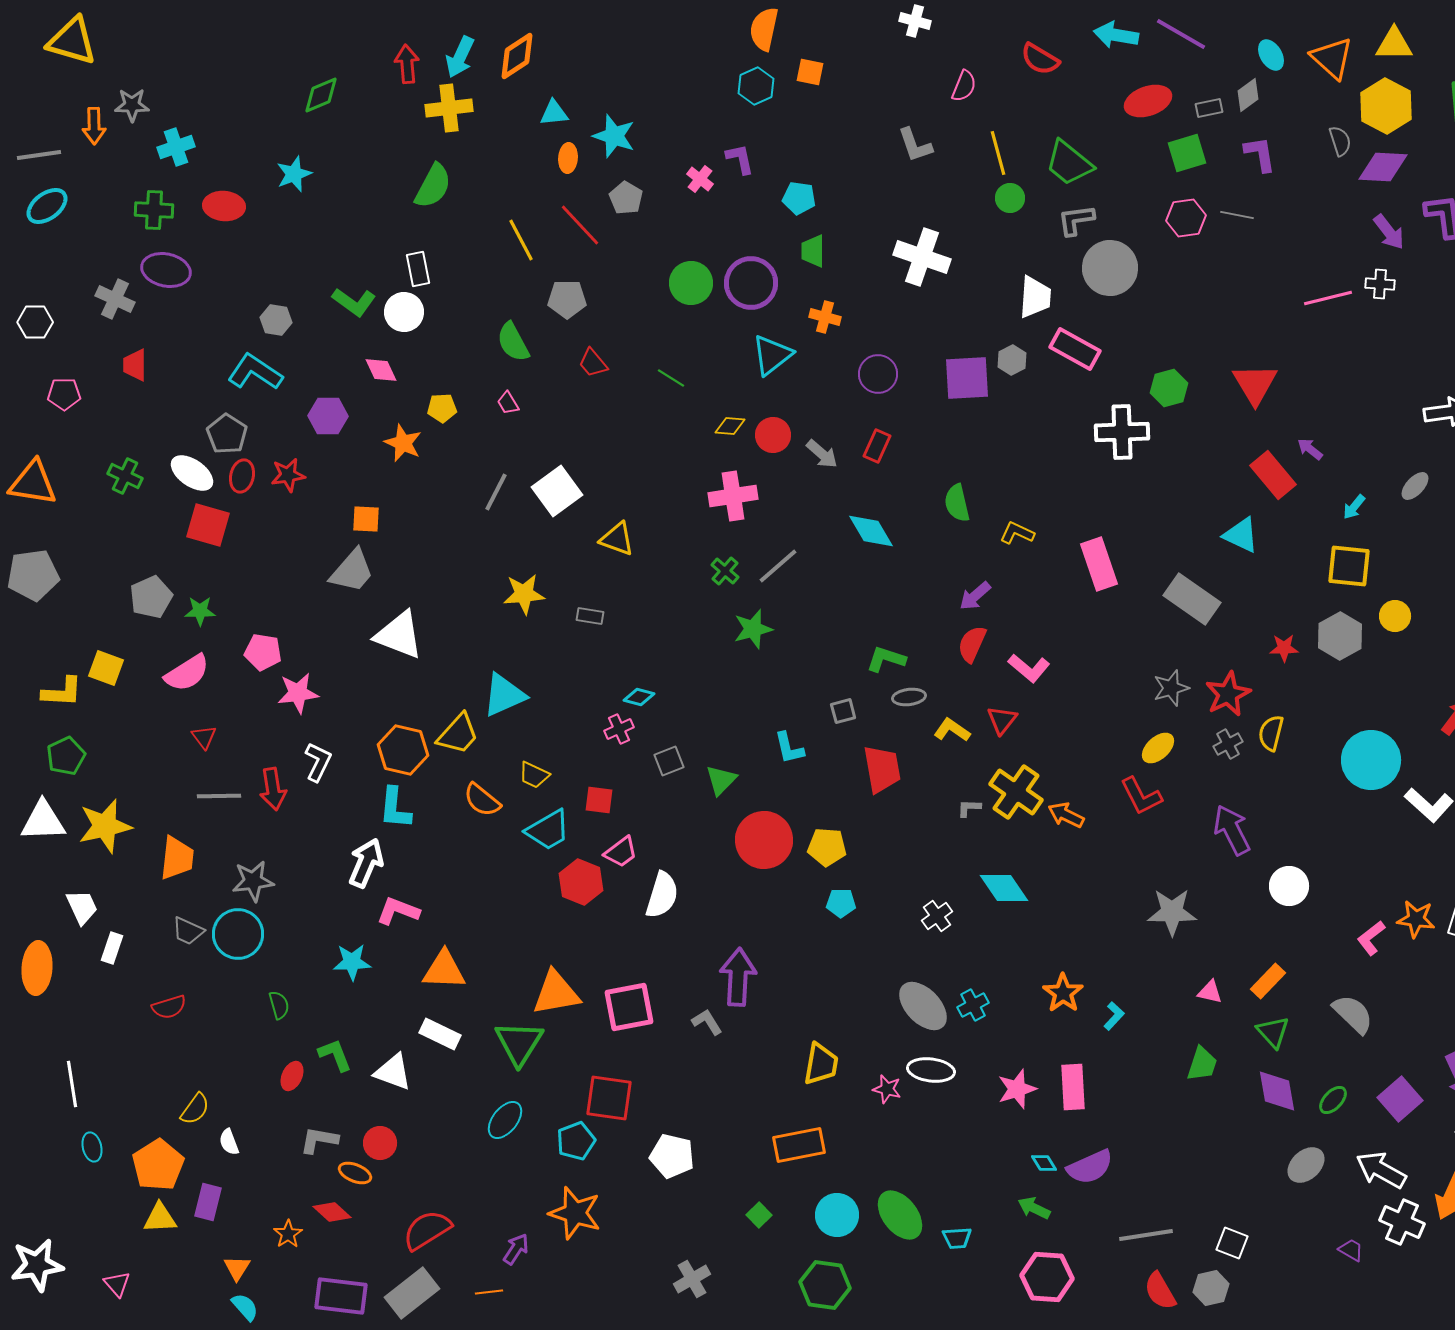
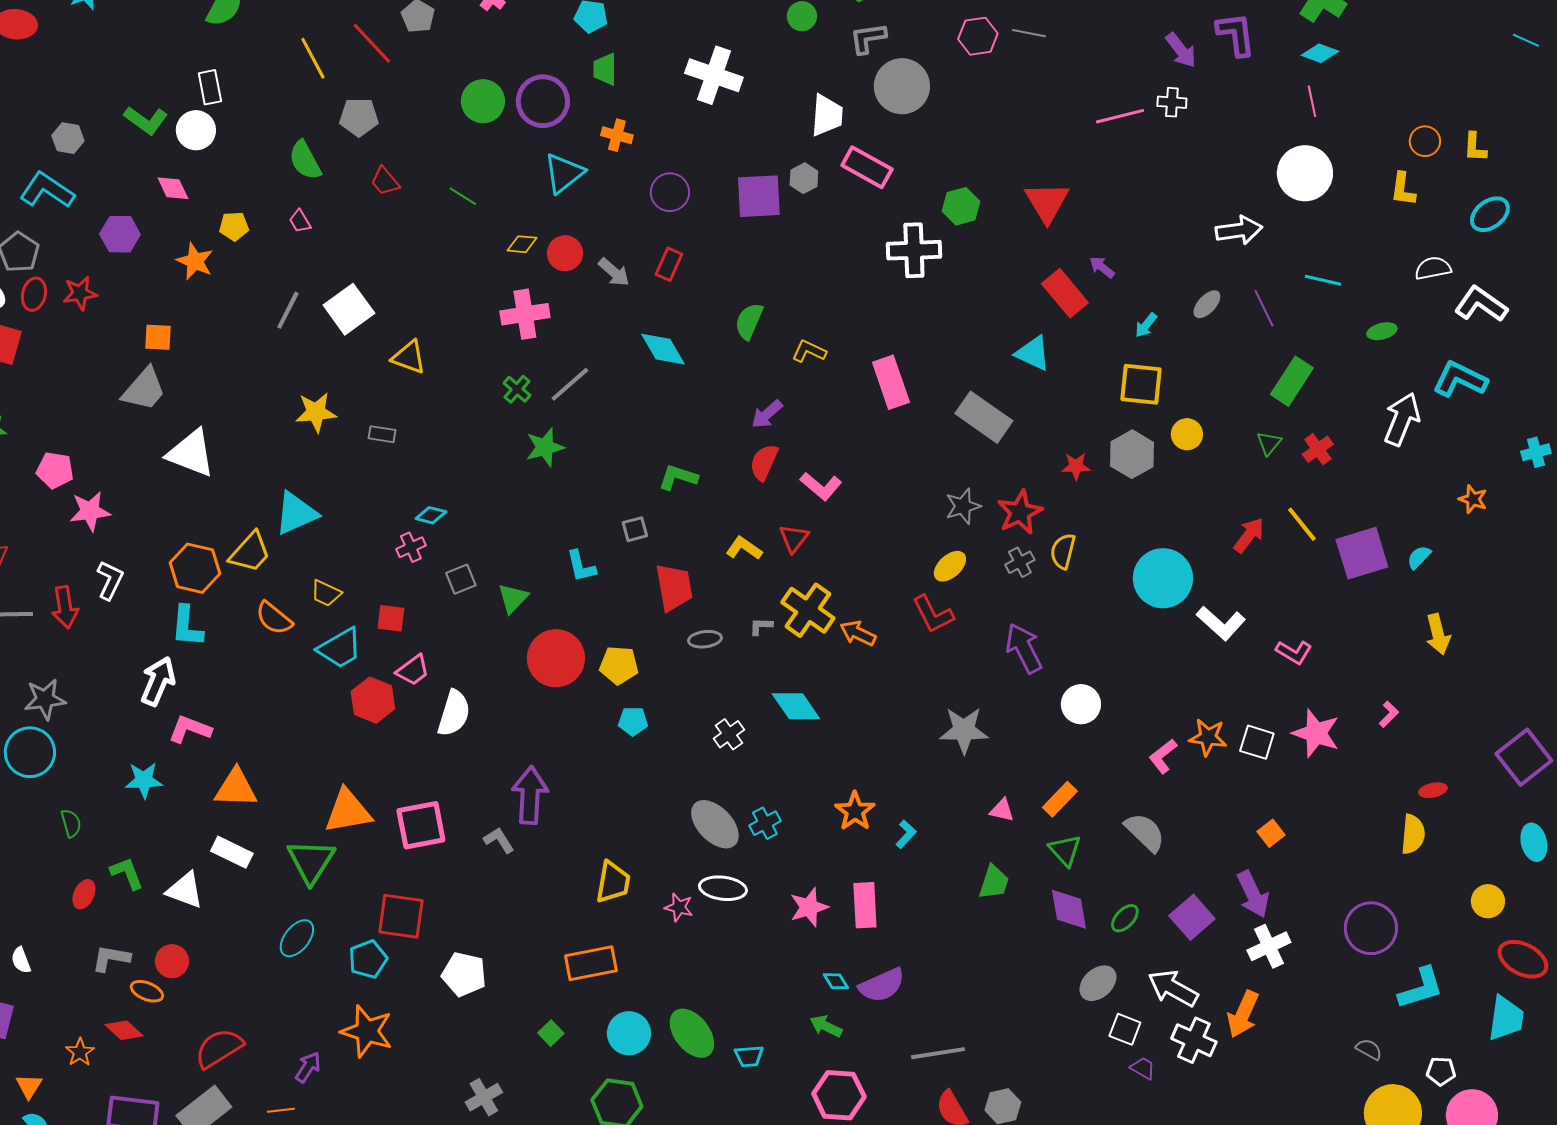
green semicircle: (957, 503) -> (749, 321), turned 36
gray ellipse: (909, 697) -> (705, 639), moved
white square: (1232, 1243) -> (1125, 1029), moved

